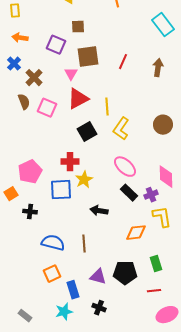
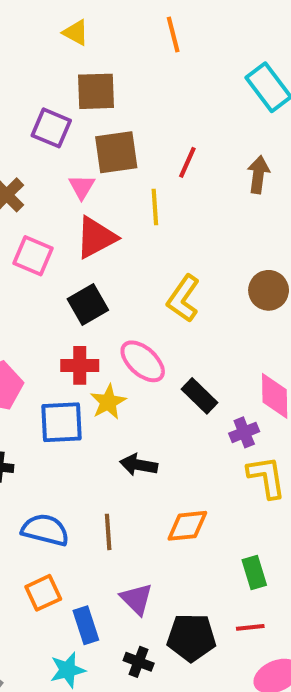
brown square: (78, 27) -> (96, 91), size x1.5
yellow line: (107, 107) -> (155, 207), moved
black square: (87, 132) -> (88, 305), moved
pink ellipse: (125, 167) -> (143, 361), moved
black rectangle: (129, 193) -> (200, 396), moved
orange diamond: (136, 233) -> (187, 526), moved
black pentagon: (125, 273) -> (191, 637), moved
purple triangle: (98, 277) -> (137, 599), turned 30

